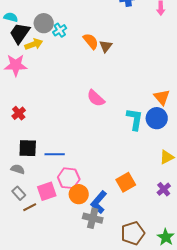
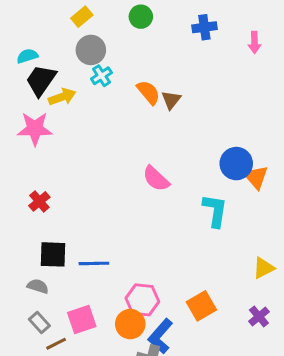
cyan semicircle: (11, 17) -> (27, 56), turned -32
gray circle: (44, 23) -> (91, 50), moved
blue circle: (157, 118) -> (236, 164), moved
pink hexagon: (69, 178) -> (142, 300), moved

